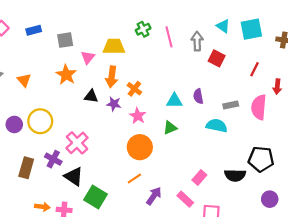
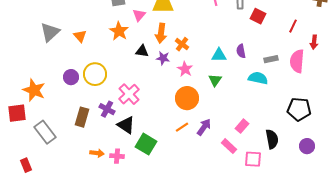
green triangle: (170, 128) -> (215, 80), turned -32
black semicircle: (235, 175) -> (272, 139), moved, turned -102
purple arrow: (154, 196) -> (204, 127), moved

